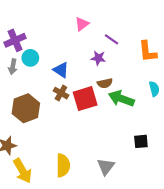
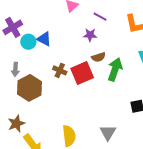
gray arrow: (13, 67) -> (15, 69), moved
blue triangle: (61, 70) -> (44, 39), moved
green arrow: (121, 99) -> (115, 69), turned 95

